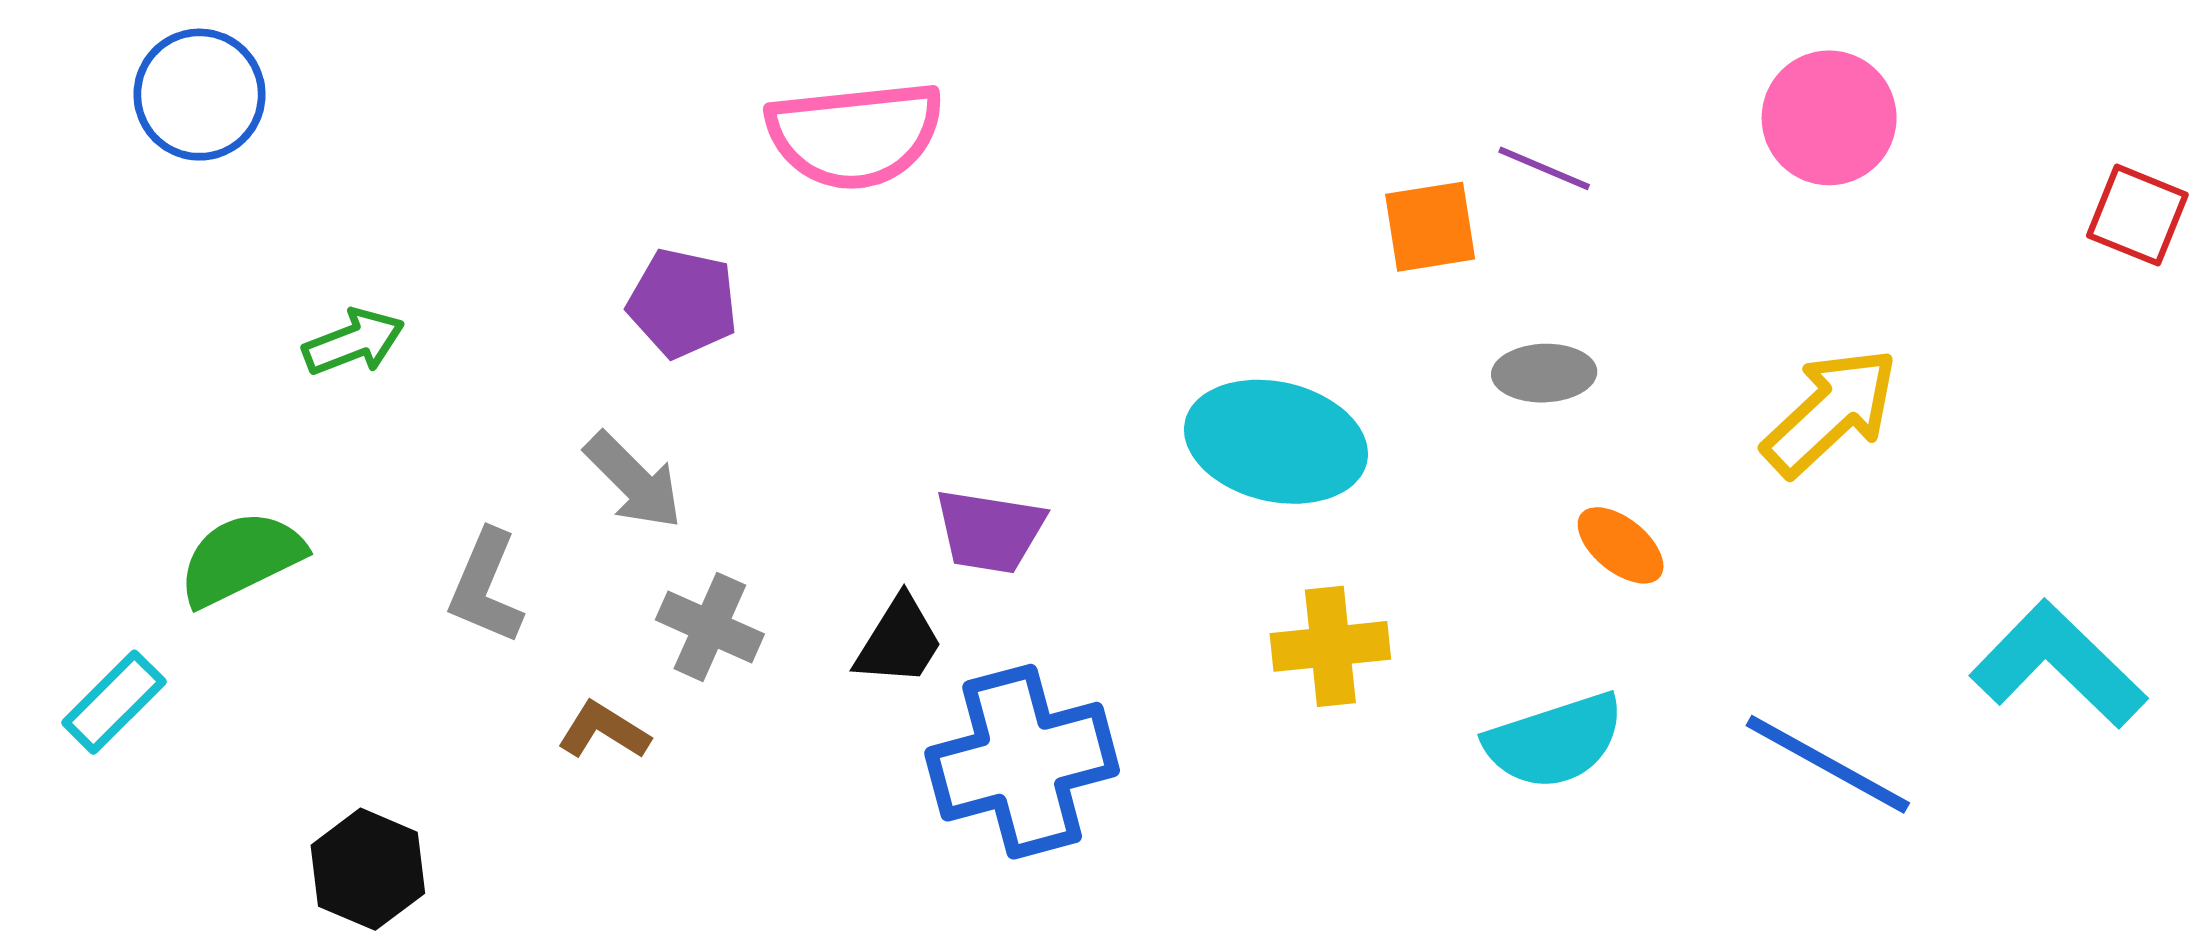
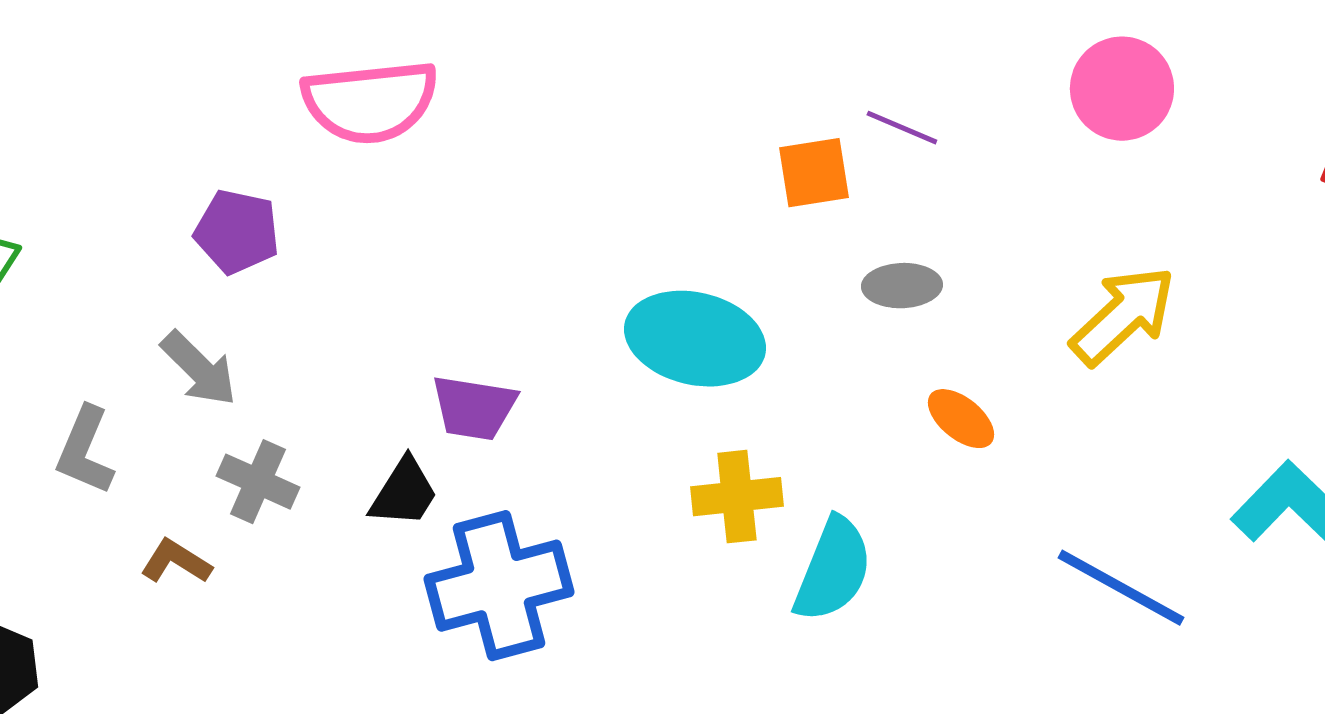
cyan semicircle: (1554, 741) -> (833, 570), moved, turned -50

